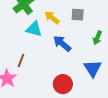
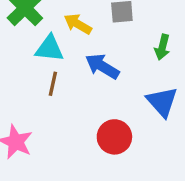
brown line: (21, 60) -> (53, 84), moved

